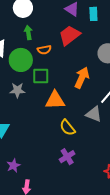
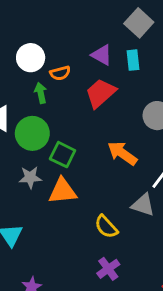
orange semicircle: (44, 50) -> (60, 73), moved
green square: (41, 76) -> (63, 155), turned 30
orange arrow: (82, 78) -> (122, 153), turned -75
orange triangle: (55, 100) -> (63, 191), moved

